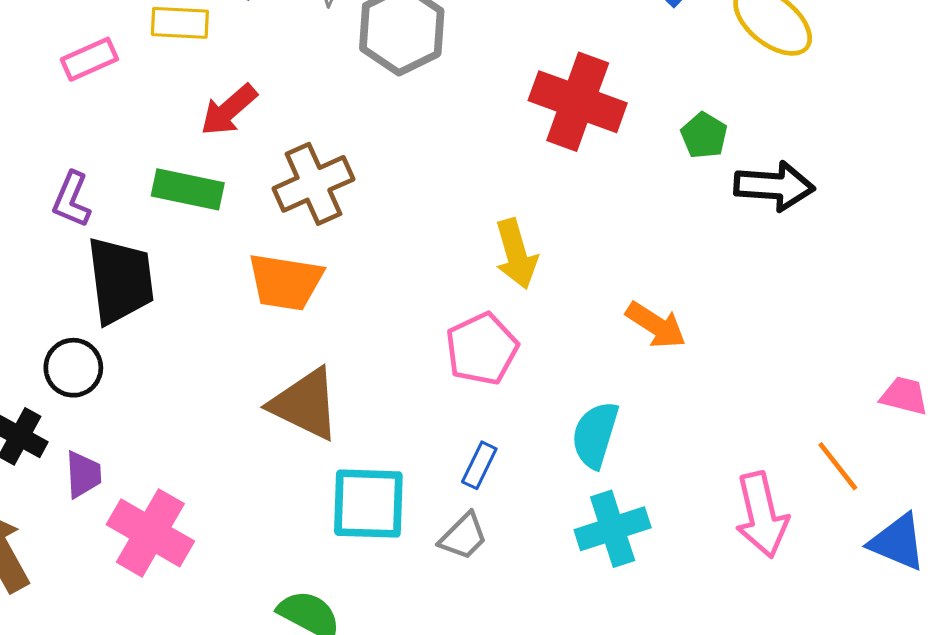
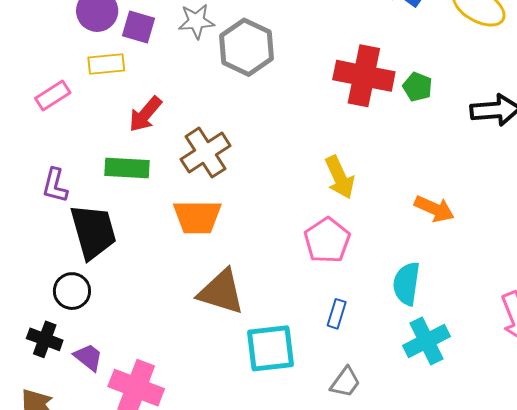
green pentagon: (704, 135) -> (418, 87), moved
purple trapezoid: (83, 474) -> (88, 357), turned -40
gray trapezoid: (463, 536) -> (345, 382), moved

